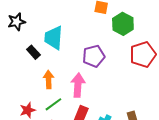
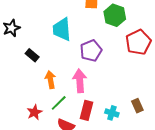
cyan trapezoid: (54, 38) -> (62, 29), moved

